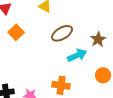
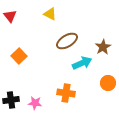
orange square: (16, 32) -> (19, 56), moved

